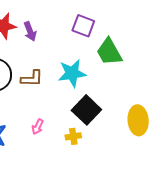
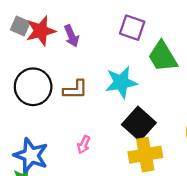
yellow cross: (73, 136) -> (145, 155), moved, size x1.8

